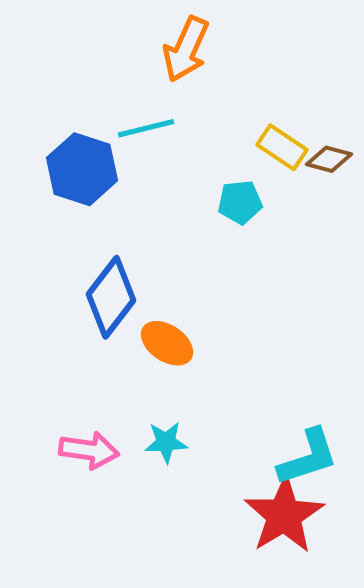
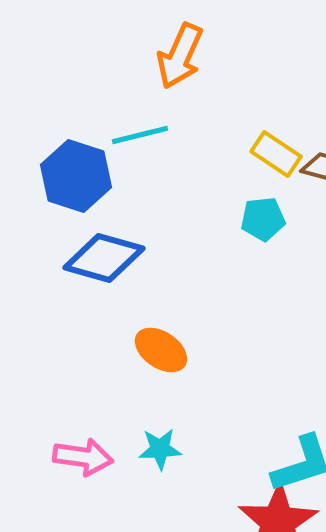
cyan pentagon: (240, 202) -> (263, 219), moved
blue diamond: (111, 297) -> (104, 258), moved, turned 68

